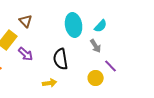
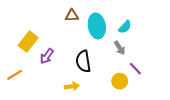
brown triangle: (26, 21) -> (72, 16), moved, turned -48
purple arrow: (26, 54) -> (47, 56), turned 84

